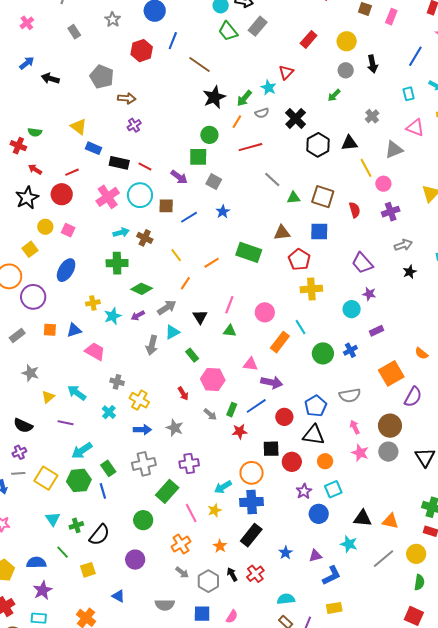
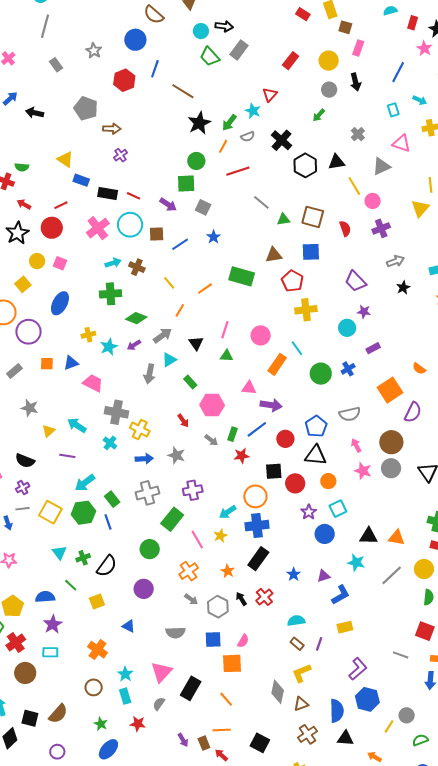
pink rectangle: (391, 17) -> (358, 48), moved
gray cross: (117, 382) -> (117, 412), size x1.6

